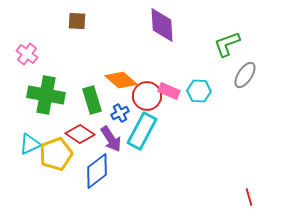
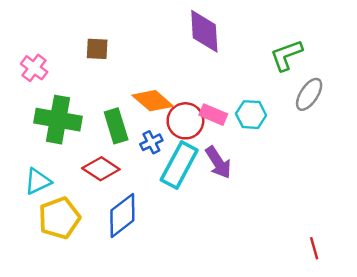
brown square: (77, 21) -> (97, 49), moved
purple arrow: (111, 139) -> (218, 162), moved
yellow pentagon: (56, 154) -> (59, 218), moved

